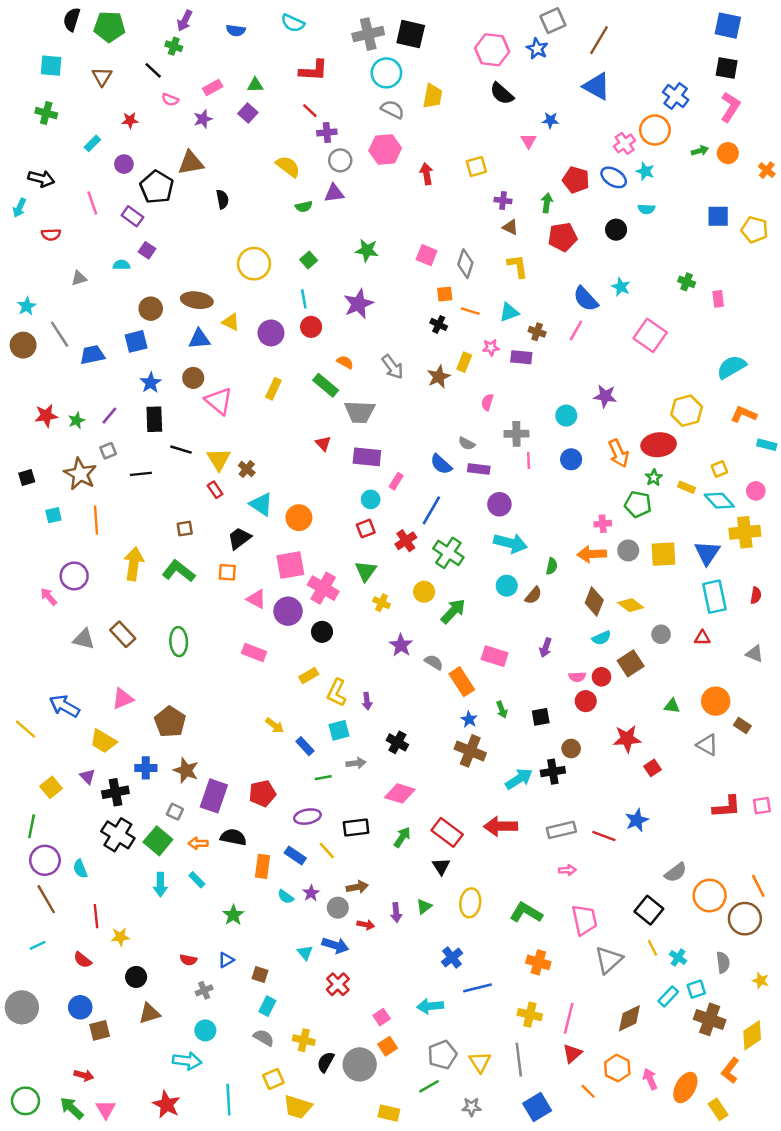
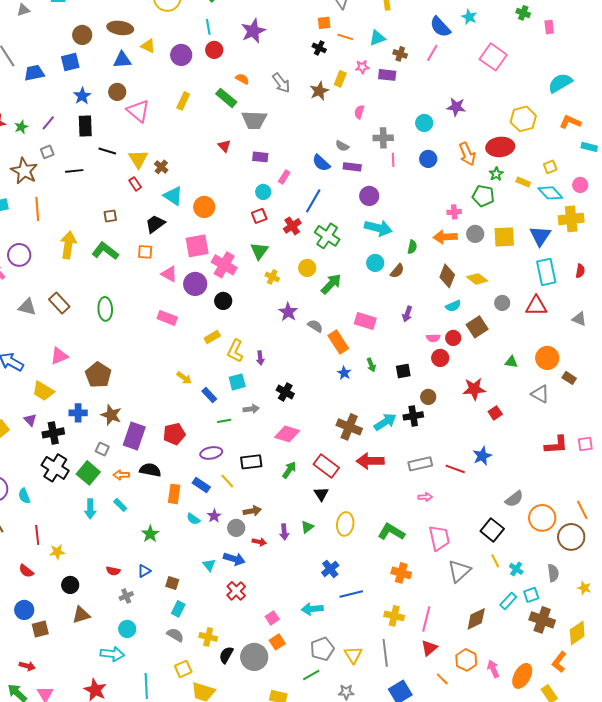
purple rectangle: (367, 457) -> (260, 157), size x0.7
red triangle: (702, 638) -> (536, 306), size x1.6
brown cross: (470, 751) -> (349, 427), moved

